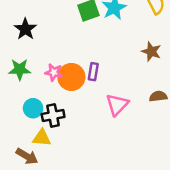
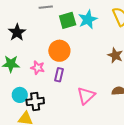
purple rectangle: (93, 72) -> (59, 75), moved
orange circle: (71, 77) -> (59, 51), moved

